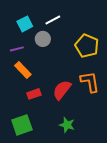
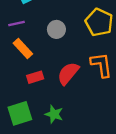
gray circle: (43, 39) -> (56, 29), moved
green star: (67, 125) -> (54, 114), moved

